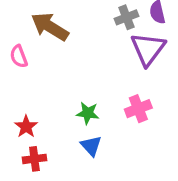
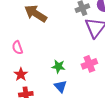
pink semicircle: (19, 56) -> (17, 48), moved

